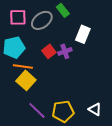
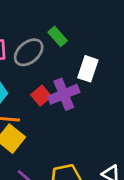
purple cross: (65, 51) -> (64, 94), size x1.5

